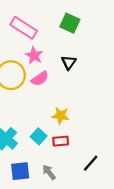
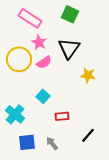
black triangle: (69, 62) -> (69, 48), size x1.6
yellow star: (61, 116) -> (88, 75), moved
cyan square: (39, 136) -> (43, 96), moved

